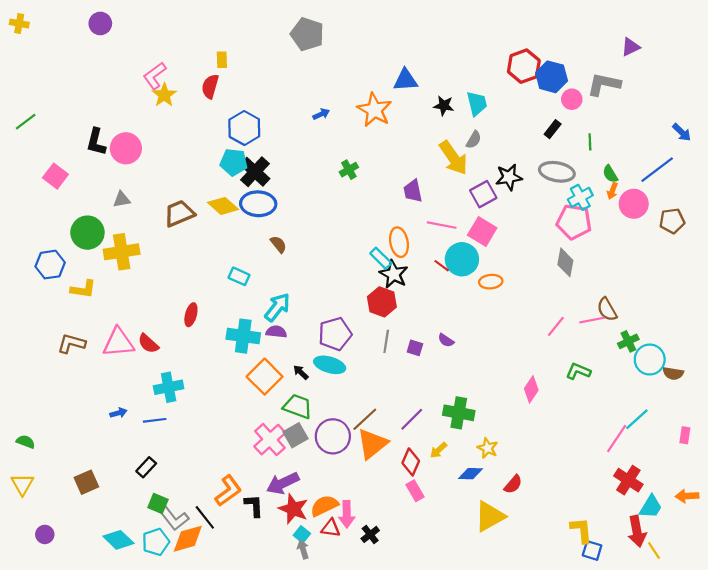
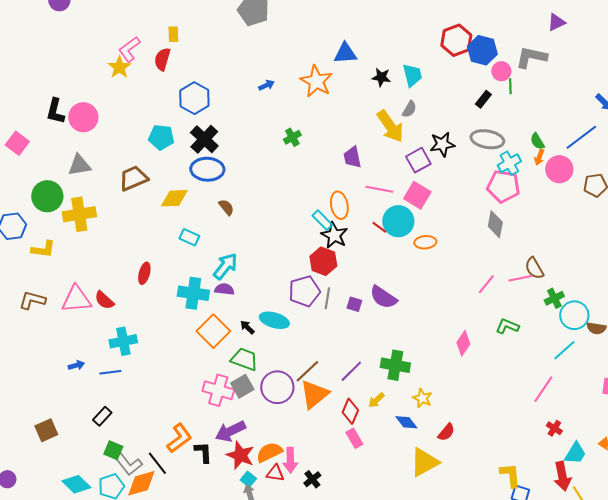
pink L-shape: (155, 76) -> (129, 49), moved
green line: (590, 142) -> (510, 86), moved
cyan pentagon: (234, 162) -> (161, 137), moved
gray triangle: (122, 199) -> (79, 165), size x1.4
yellow diamond: (223, 206) -> (174, 198), moved, turned -44
purple pentagon: (335, 334) -> (304, 291), moved
purple semicircle: (446, 340) -> (383, 297), size x1.8
cyan line: (637, 419) -> (564, 350), moved
pink cross: (270, 440) -> (218, 390), turned -32
blue diamond: (470, 474) -> (406, 422), turned 50
red cross: (628, 480) -> (554, 428), size x0.6

